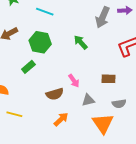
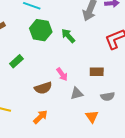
green hexagon: (40, 42) -> (41, 30), moved
orange arrow: (61, 119) -> (40, 117), moved
orange triangle: (103, 123) -> (92, 117), size x0.6

